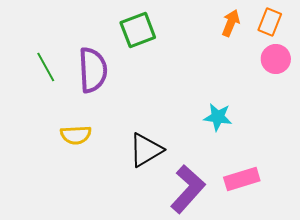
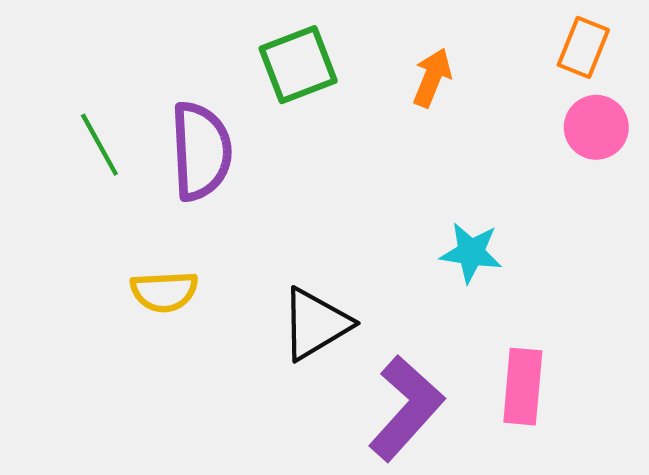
orange arrow: (231, 23) -> (432, 78), moved
pink rectangle: (242, 179) -> (523, 387), turned -68

